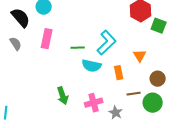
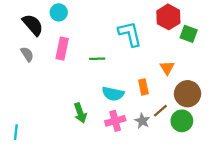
cyan L-shape: (107, 43) -> (130, 34), moved, turned -60
cyan semicircle: (92, 66) -> (113, 94), moved
brown circle: (158, 79) -> (188, 94), size x1.5
brown line: (134, 94) -> (160, 111), turned -32
gray star: (116, 113) -> (142, 121), moved

